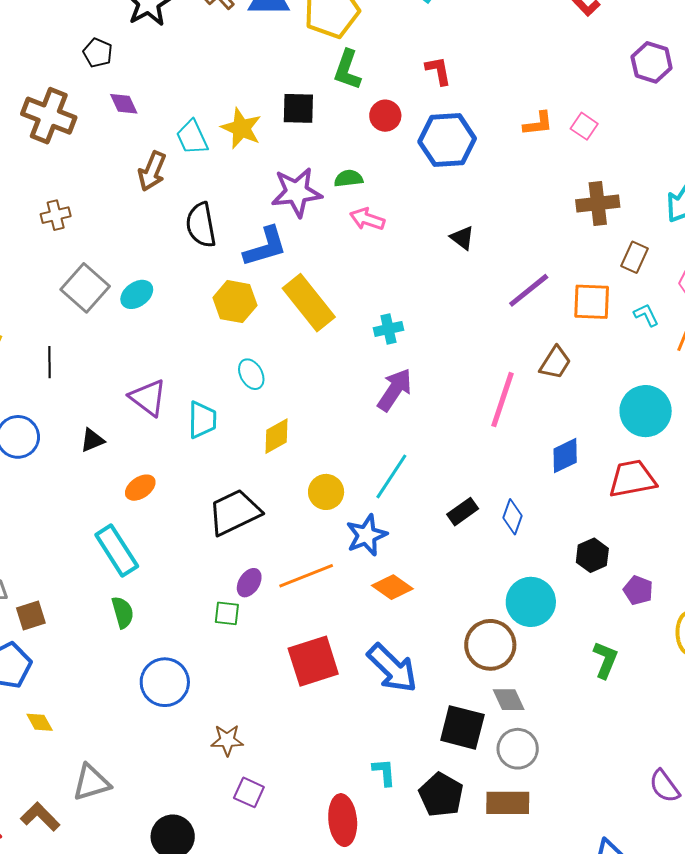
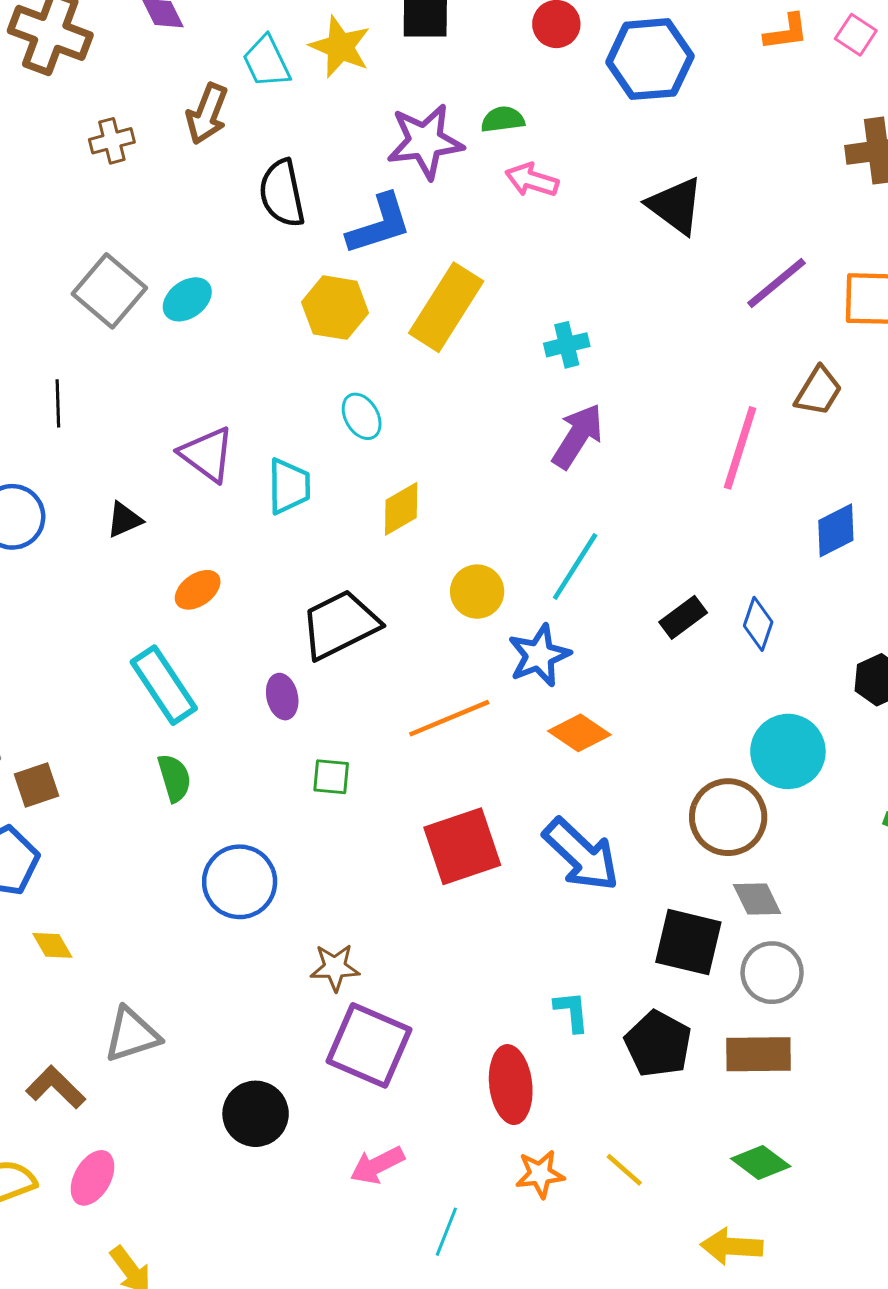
brown cross: (56, 215) -> (112, 141), moved
black triangle: (462, 238) -> (675, 206), size x1.6
yellow rectangle: (309, 303) -> (446, 307), turned 72
purple ellipse: (249, 583) -> (282, 697), moved, turned -44
purple square: (249, 792) -> (369, 1045), size x1.8

